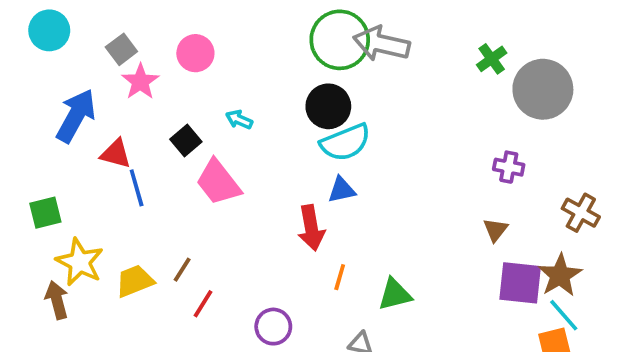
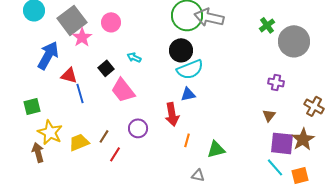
gray square: (121, 49) -> (72, 20), size x1.8
cyan line: (564, 315) -> (275, 167), moved
purple circle: (273, 327) -> (138, 128), moved

